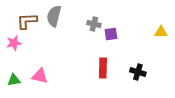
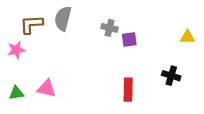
red rectangle: (103, 68) -> (128, 90), moved
black cross: (138, 72) -> (171, 76), moved

